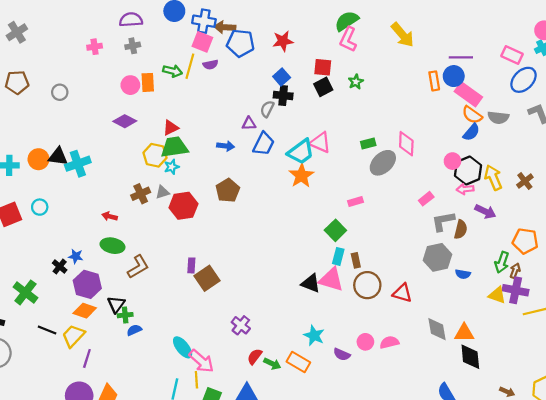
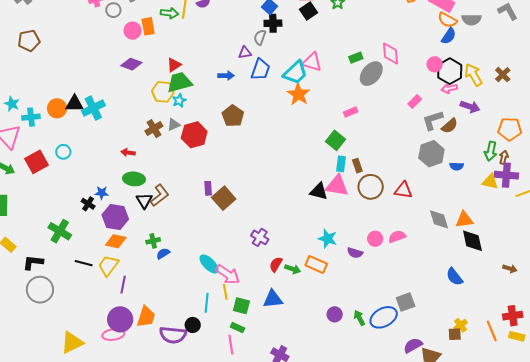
gray circle: (60, 92) -> (113, 10), moved
brown semicircle: (461, 229) -> (450, 126), turned 42
black triangle: (116, 304) -> (144, 201), moved

